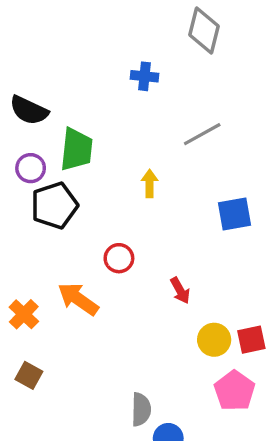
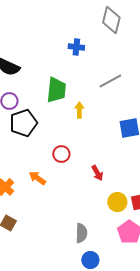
green trapezoid: (76, 149) -> (56, 90), moved
orange arrow: (78, 299) -> (37, 178), size x0.7
gray semicircle: (141, 409) -> (81, 233), moved

